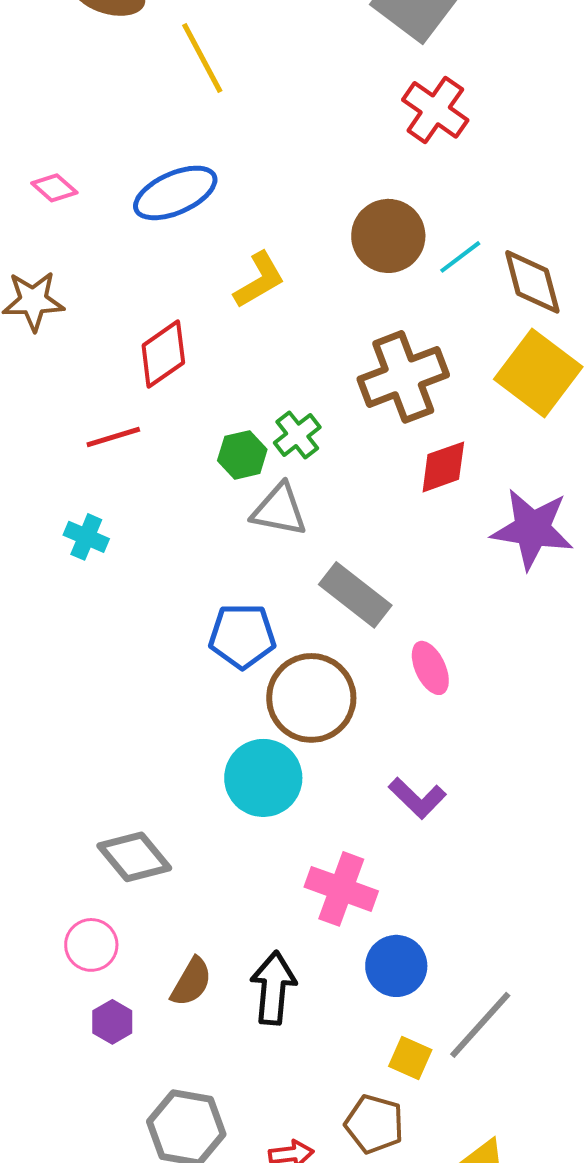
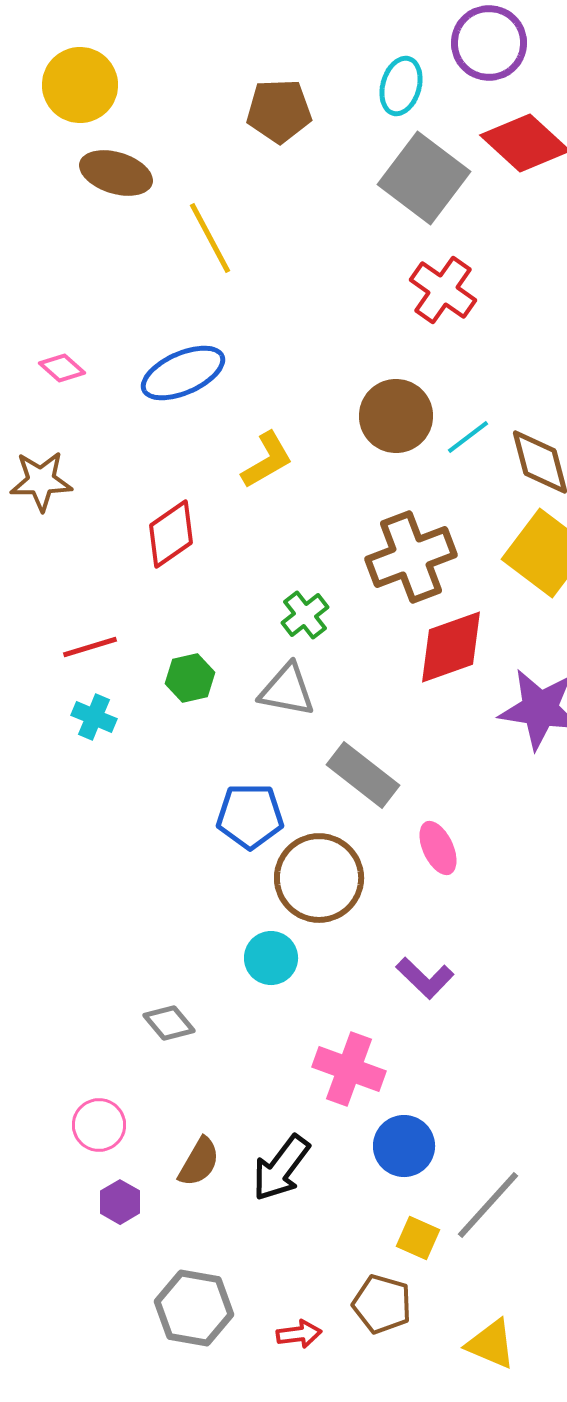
red line: (113, 437) -> (90, 647), moved
green hexagon: (242, 455) -> (190, 678), moved
red diamond: (443, 467) -> (451, 647), size x1.4
cyan circle: (263, 778) -> (271, 958), size x0.7
gray diamond: (134, 857) -> (169, 1023), moved, size x0.7
black arrow: (273, 988) -> (281, 1168), turned -148

